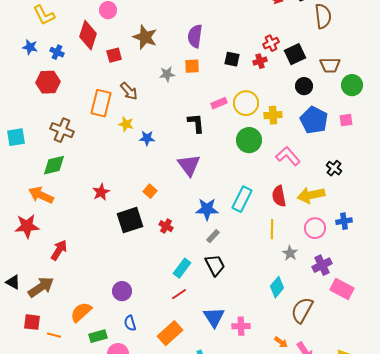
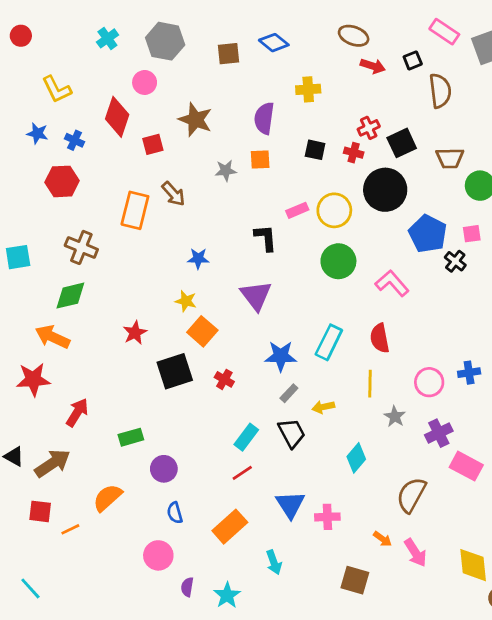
red cross: (260, 61) -> (354, 153), turned 32
black circle: (304, 86) -> (385, 190), moved, size x1.8
yellow cross: (273, 115) -> (308, 89), moved
yellow star: (126, 124) -> (186, 301), moved
black cross: (334, 168) -> (455, 261), moved
orange square: (150, 191) -> (202, 331), size x1.5
yellow arrow: (311, 195) -> (323, 407), moved, size x0.6
cyan diamond: (277, 287) -> (356, 458), moved
orange line: (54, 335) -> (70, 529), turned -40
green rectangle: (98, 336) -> (131, 437), moved

